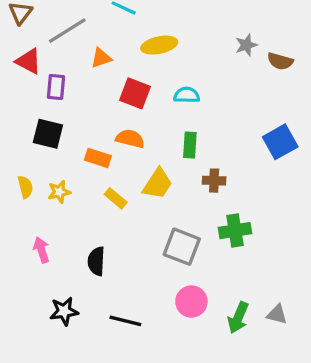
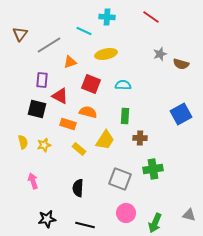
red triangle: (29, 61) -> (60, 96), moved
black semicircle: (96, 261) -> (78, 188), moved
gray triangle: (277, 314) -> (189, 215), moved

